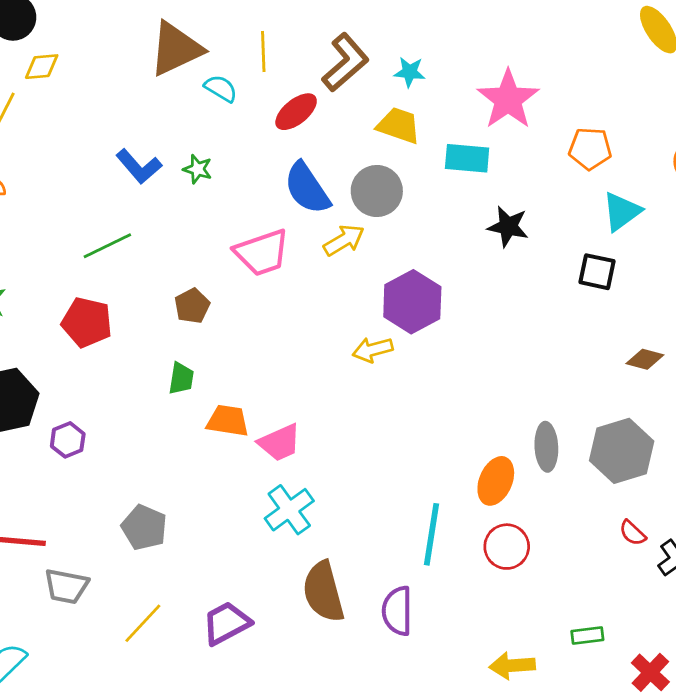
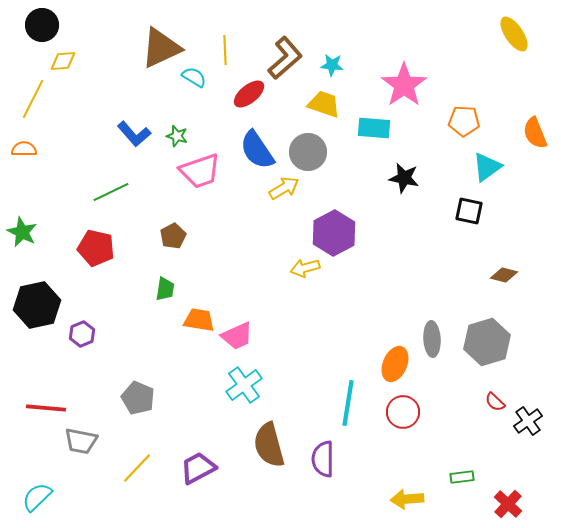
pink trapezoid: (262, 253) -> (200, 171), moved

